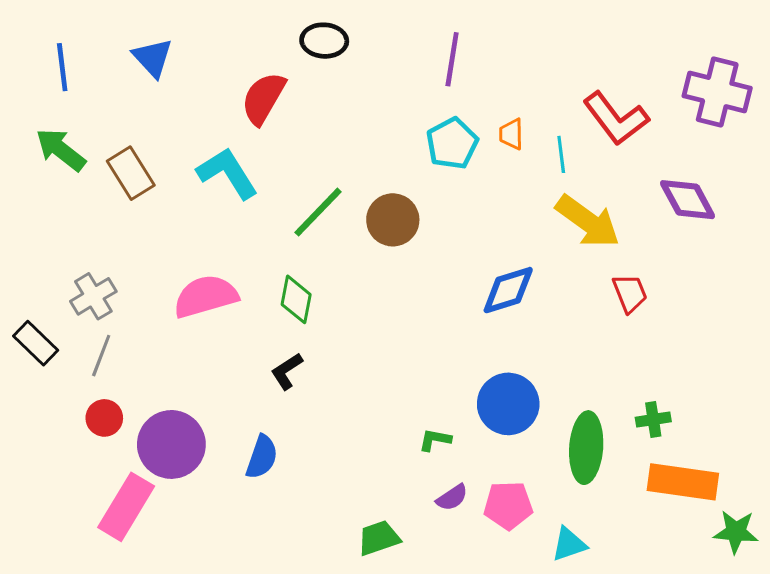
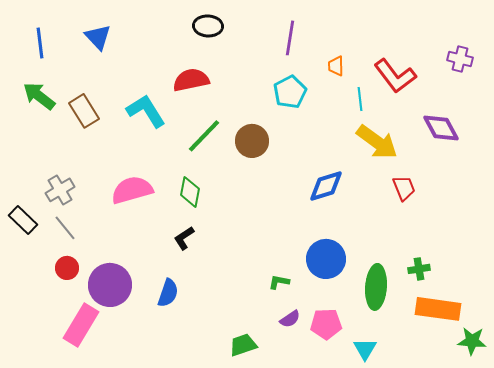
purple cross: (717, 92) -> (460, 59), size x0.6
red semicircle: (263, 98) -> (191, 80), moved, turned 48
orange trapezoid: (511, 134) -> (336, 66), moved
gray line: (101, 356) -> (65, 228), turned -60
cyan triangle: (569, 544) -> (365, 349), turned -40

